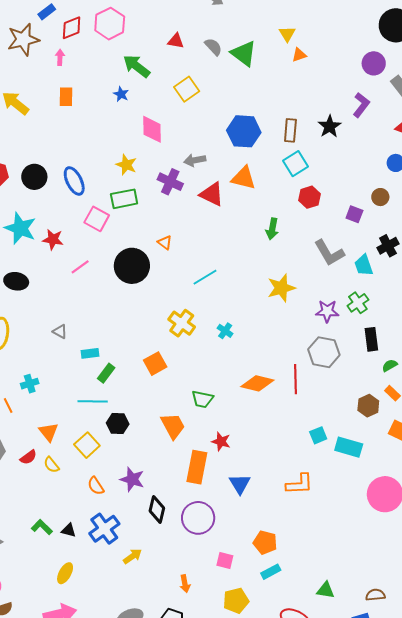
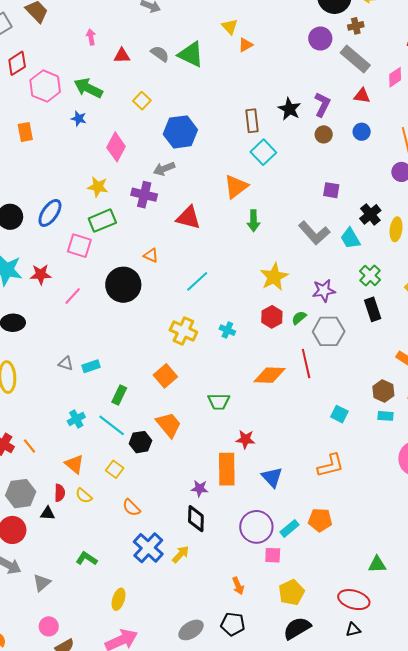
pink hexagon: (110, 24) -> (45, 86), moved
pink arrow: (60, 57) -> (91, 37), moved
yellow square: (187, 89) -> (142, 101), size x0.7
purple L-shape: (361, 105) -> (322, 104), moved
pink diamond: (152, 129) -> (116, 147), turned 40
blue hexagon: (244, 131) -> (180, 132), moved
orange triangle: (244, 178) -> (236, 186), moved, turned -40
blue ellipse: (74, 181) -> (50, 213), turned 72
red triangle: (212, 194) -> (188, 218), moved
red hexagon: (309, 197) -> (272, 317), moved
brown circle: (380, 197) -> (324, 134), moved
green cross: (358, 303) -> (370, 275), moved
cyan rectangle: (90, 353) -> (91, 366), moved
green semicircle: (390, 365) -> (299, 318), moved
cyan cross: (30, 384) -> (76, 419), moved
cyan line: (93, 401) -> (112, 425), turned 48
brown hexagon: (368, 406) -> (383, 391), moved
orange trapezoid: (173, 426) -> (169, 425), moved
cyan square: (318, 435) -> (339, 414), turned -30
yellow square: (87, 445) -> (115, 469), size x0.7
cyan rectangle: (349, 447) -> (385, 416), moved, size x0.6
red semicircle: (28, 457) -> (60, 493), turned -42
purple star: (132, 479) -> (200, 488), moved, size x0.7
purple circle: (198, 518) -> (256, 527), moved
black triangle: (69, 530) -> (48, 513), moved
orange pentagon: (265, 542) -> (320, 520), moved
yellow arrow: (132, 556) -> (181, 554), moved
cyan rectangle: (271, 572) -> (289, 528), moved

